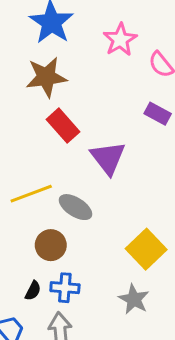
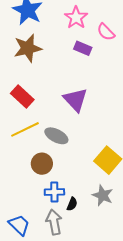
purple rectangle: (158, 114) -> (83, 48), moved
red rectangle: (63, 126) -> (22, 97), moved
black semicircle: (33, 291) -> (72, 204), moved

